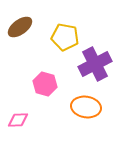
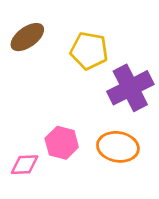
pink hexagon: (45, 84) -> (62, 143), moved

